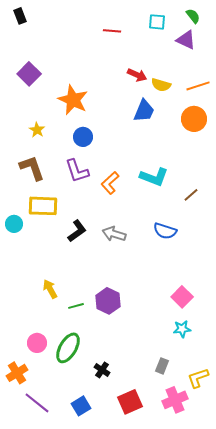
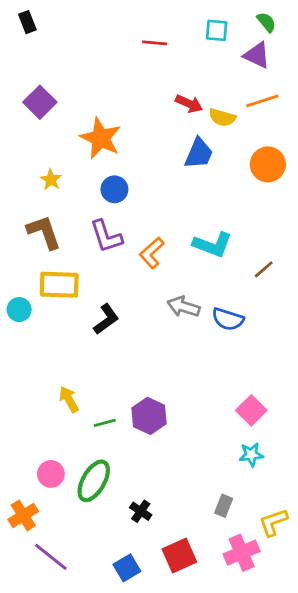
orange line: (198, 86) -> (262, 101), moved
gray arrow: (114, 234) -> (184, 307), moved
blue square: (81, 406) -> (127, 568), moved

